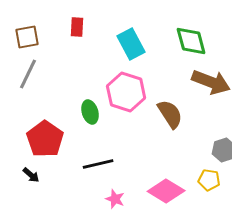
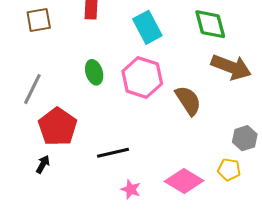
gray line: (28, 74) -> (32, 89), moved
green ellipse: (90, 112) -> (94, 72), moved
black arrow: (31, 175) -> (43, 164), turned -102

